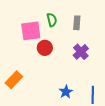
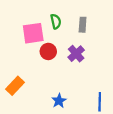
purple cross: (81, 52) -> (76, 54), moved
blue star: (66, 92) -> (59, 101), moved

